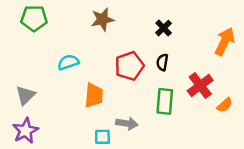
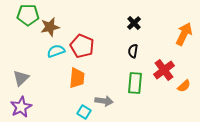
brown star: (102, 19) -> (50, 27), moved
red pentagon: (129, 66) -> (82, 46), moved, turned -30
cyan square: (102, 137) -> (84, 112), turned 32

